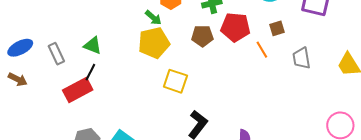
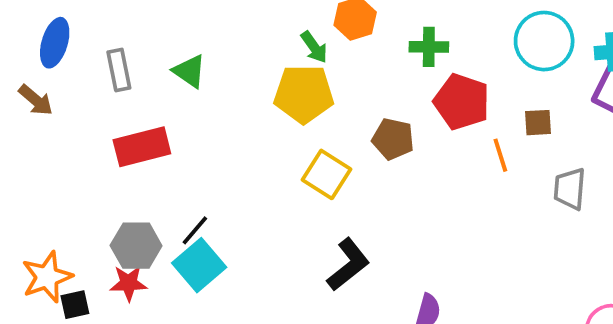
brown pentagon: (202, 36) -> (393, 139), moved
blue ellipse: (20, 48) -> (55, 43), turned -60
black line: (90, 72) -> (195, 230), moved

